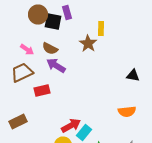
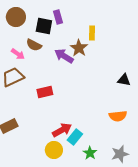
brown circle: (38, 14) -> (16, 17), moved
brown semicircle: (50, 48) -> (34, 45), moved
purple arrow: (56, 66) -> (64, 56), moved
red rectangle: (42, 90) -> (45, 92), moved

